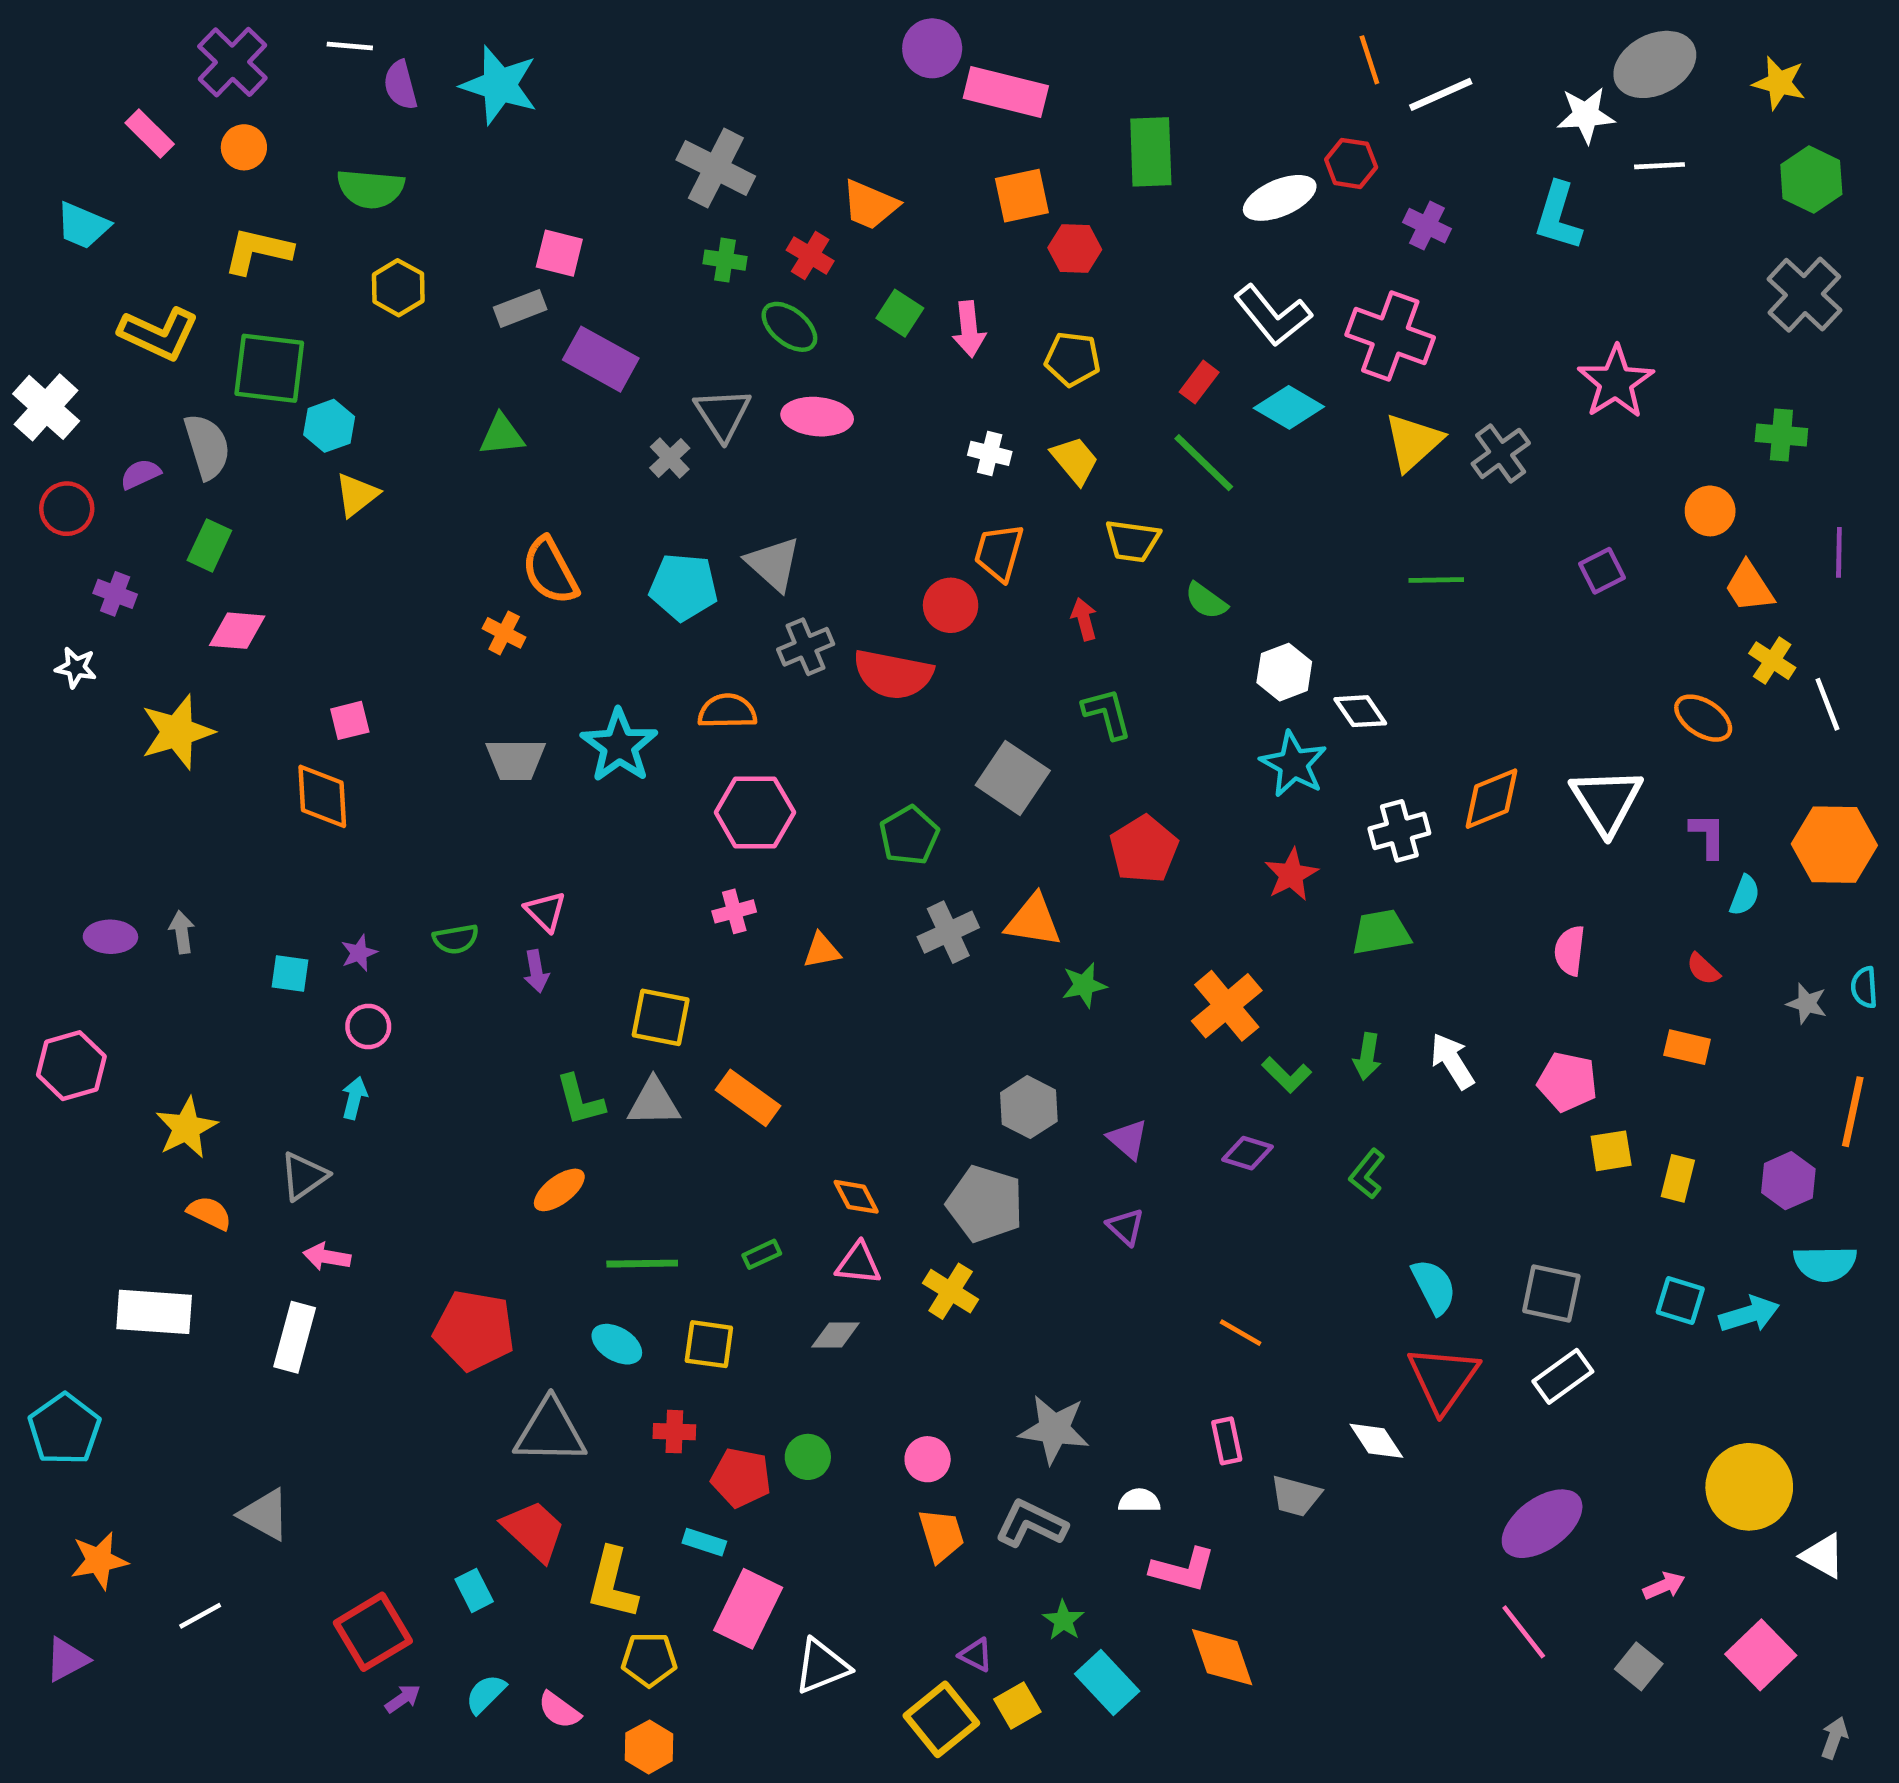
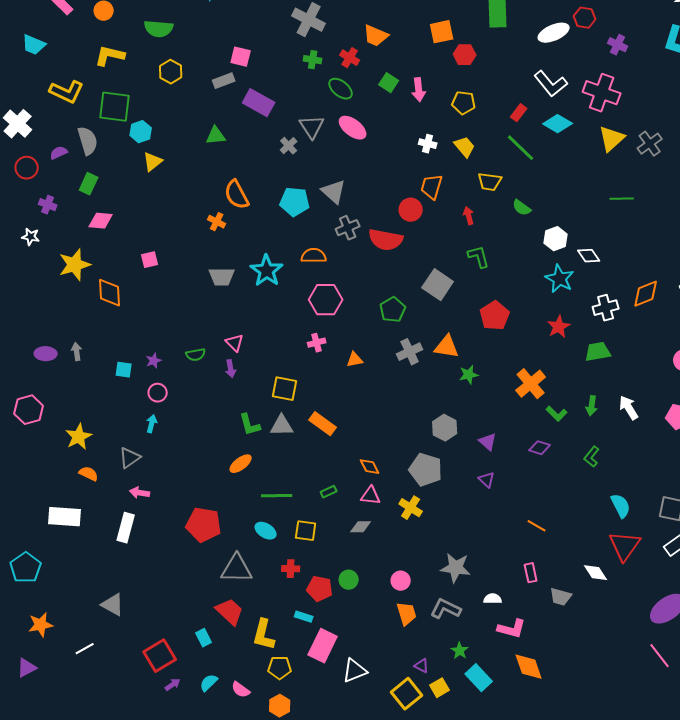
pink ellipse: (817, 417) -> (353, 128), turned 32
orange diamond: (322, 796) -> (110, 293), moved

